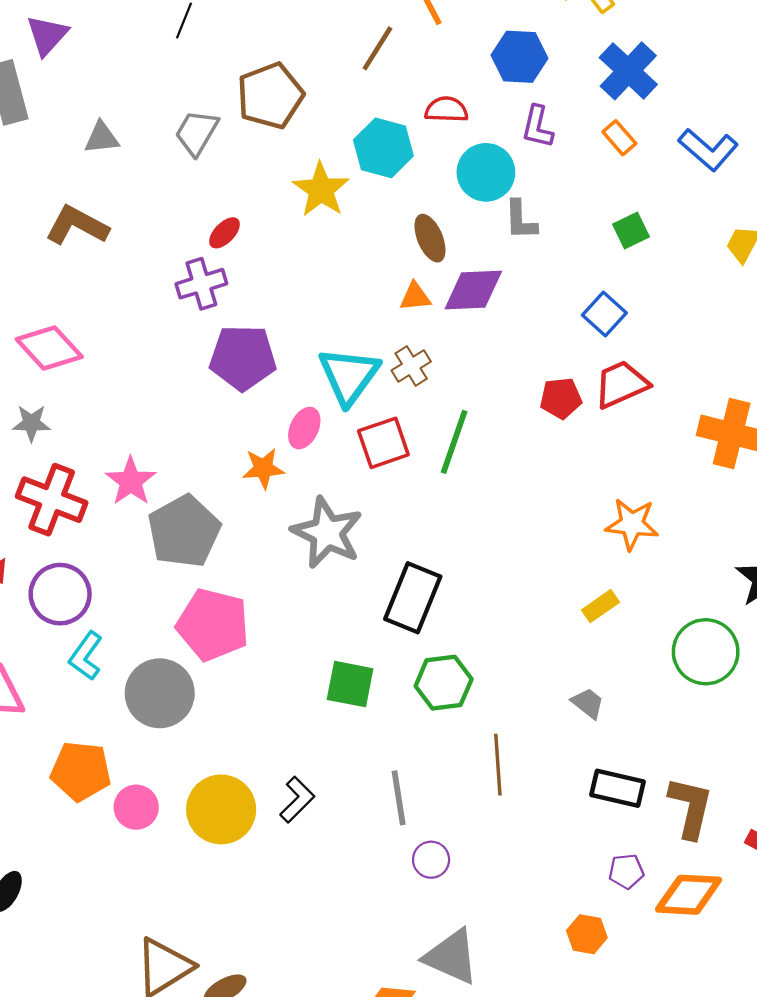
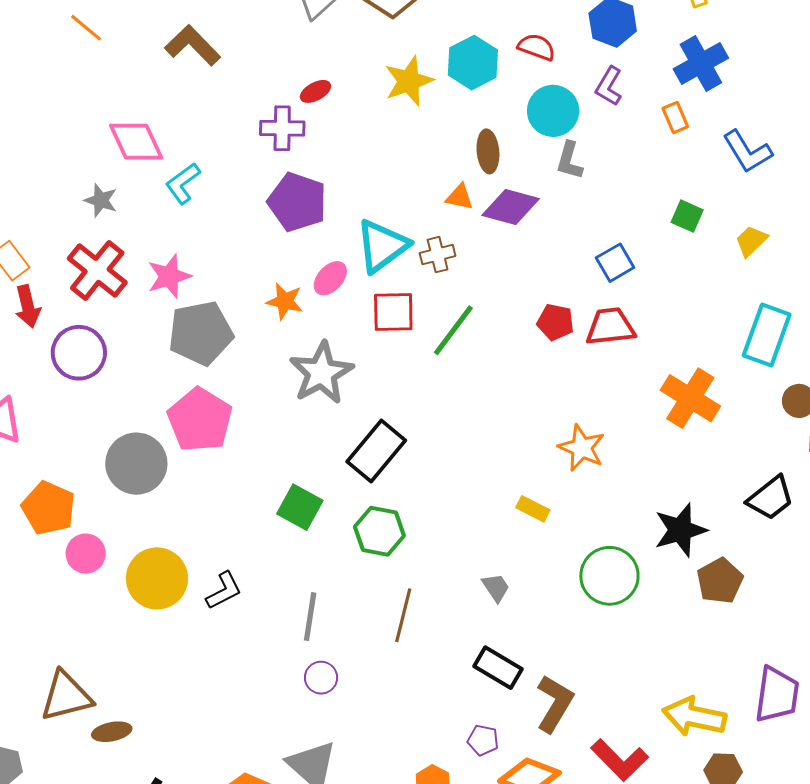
green square: (631, 230) -> (687, 216), moved, turned 32
yellow rectangle: (601, 606) -> (533, 509), turned 44
cyan L-shape: (86, 656) -> (183, 183), moved

